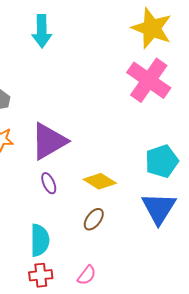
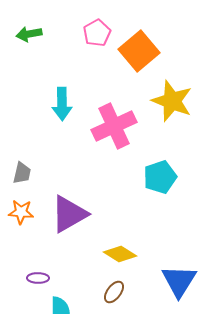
pink cross: (149, 80) -> (114, 126), moved, turned 30
cyan pentagon: (162, 161) -> (160, 177), moved
purple ellipse: (49, 183) -> (38, 278), moved, turned -65

